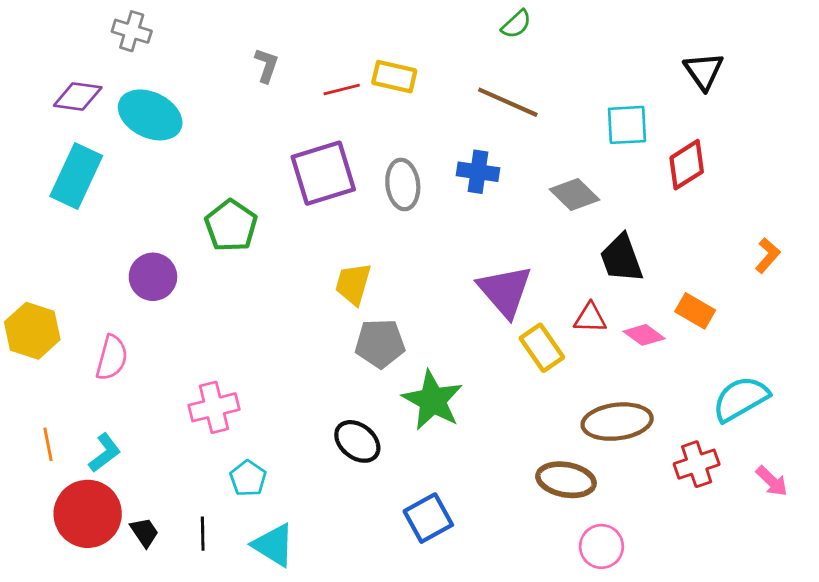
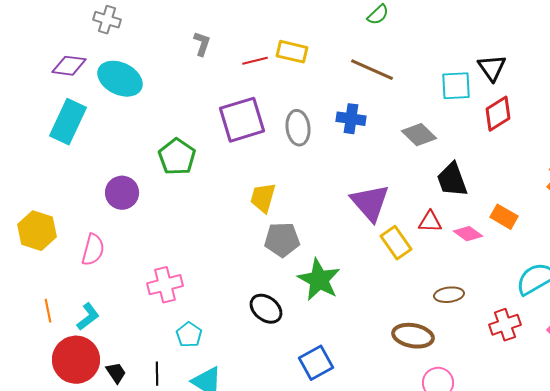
black triangle: (704, 71) -> (492, 68), moved
brown ellipse: (617, 422) -> (449, 295), size x0.6

